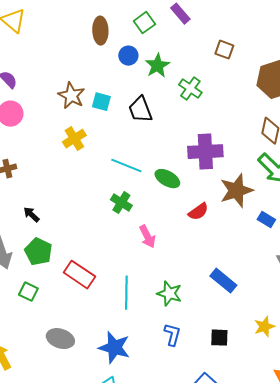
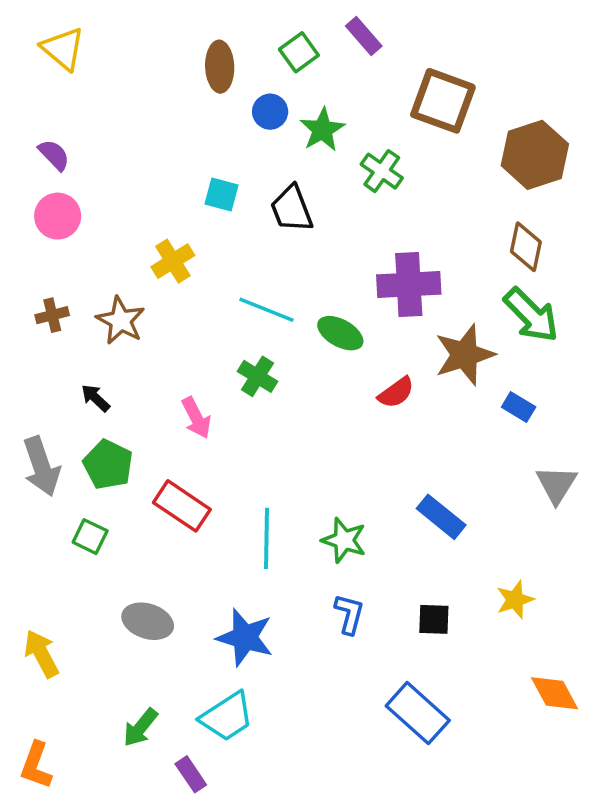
brown square: (224, 50) -> (443, 101), size x1.8
brown star: (71, 96) -> (121, 321), moved
pink arrow: (147, 237) -> (196, 418), moved

